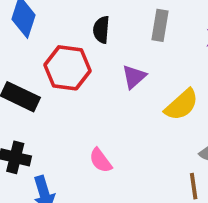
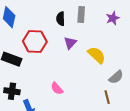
black semicircle: (101, 30) -> (61, 19), moved
yellow semicircle: (182, 105) -> (97, 55), turned -90

